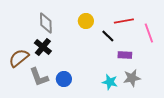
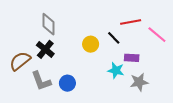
yellow circle: (86, 21) -> (91, 44), moved
pink line: (149, 33) -> (157, 35), turned -30
cyan star: (110, 82) -> (116, 70), moved

